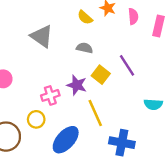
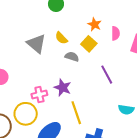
yellow semicircle: (85, 17) -> (61, 38), moved
yellow square: (101, 75) -> (89, 44), moved
yellow circle: (36, 119) -> (26, 114), size x1.5

